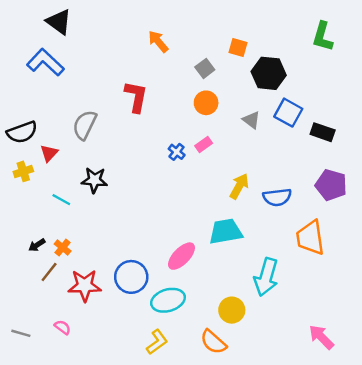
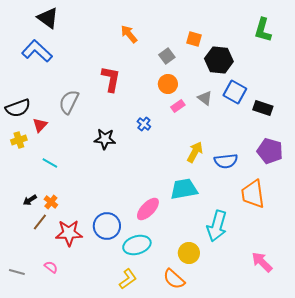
pink rectangle: (204, 144) -> (178, 106), moved
black star: (94, 180) -> (105, 139), moved
pink arrow: (321, 337) -> (262, 262), moved

